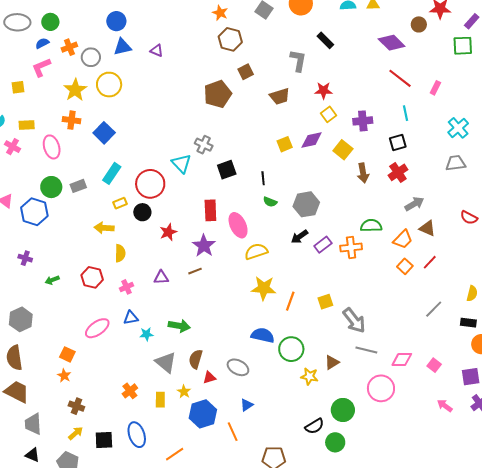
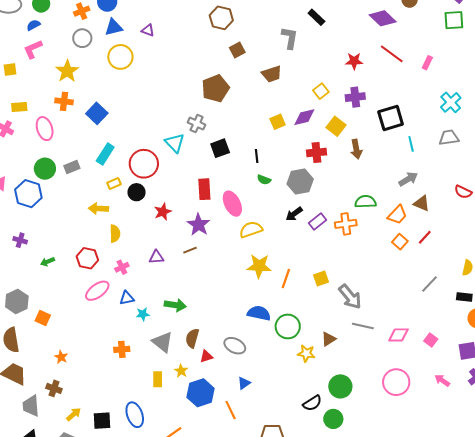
orange cross: (69, 47) -> (82, 11), moved
yellow circle: (109, 85) -> (120, 57), moved
red star: (323, 91) -> (354, 61), moved
brown pentagon: (218, 94) -> (215, 88), moved
cyan line: (405, 113) -> (411, 144), moved
black square: (398, 142) -> (391, 118), size x1.5
red cross: (398, 172) -> (316, 152), moved, turned 30
pink ellipse: (97, 328) -> (97, 291), moved
orange square: (67, 354) -> (43, 318), moved
pink circle: (381, 388) -> (396, 382), moved
orange cross: (130, 391) -> (122, 349), moved, turned 35
brown cross: (76, 406) -> (54, 388), moved

